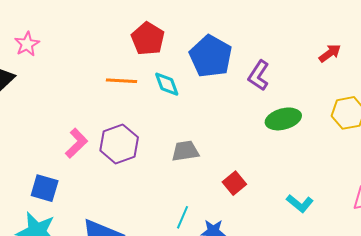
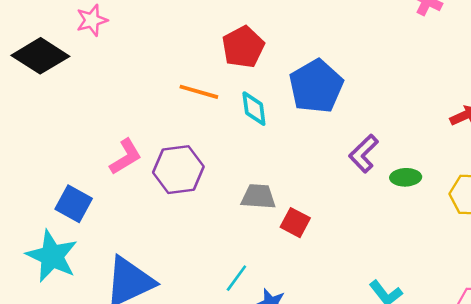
purple L-shape: (259, 76) -> (364, 154), moved
green ellipse: (283, 119) -> (406, 177), moved, size x0.7
red square: (234, 183) -> (295, 223), moved, turned -35

